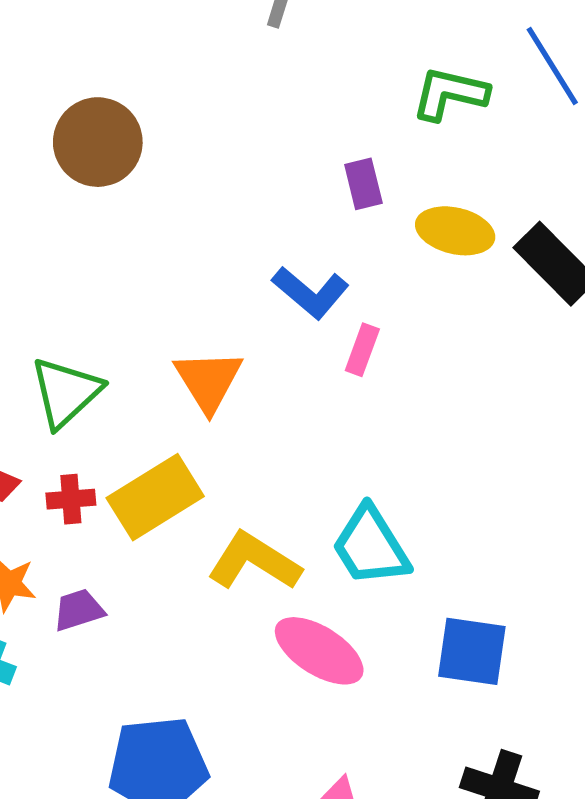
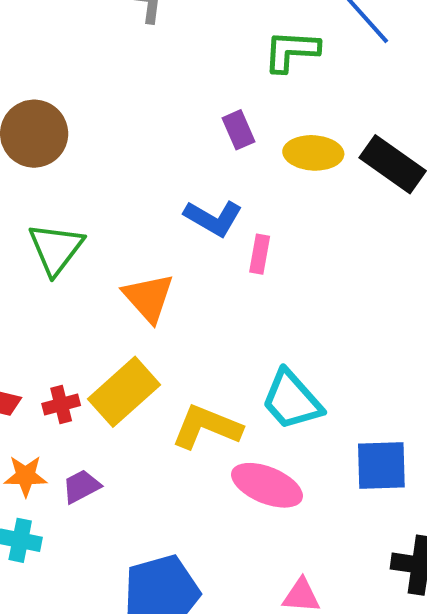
green triangle: (66, 392) -> (56, 249), moved

